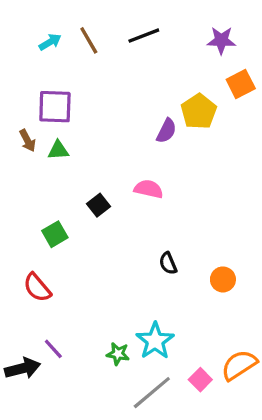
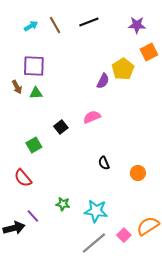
pink semicircle: (149, 189) -> (92, 117), turned -36
cyan star: (155, 341) -> (96, 211), turned -30
green star: (118, 354) -> (63, 204), moved

